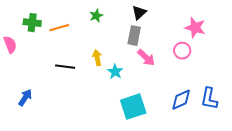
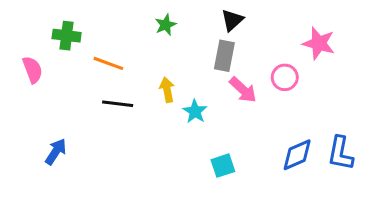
orange line: (59, 28) -> (108, 63), moved, turned 36
pink circle: (182, 51) -> (285, 77), moved
cyan square: (133, 107) -> (223, 166), size x0.6

